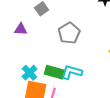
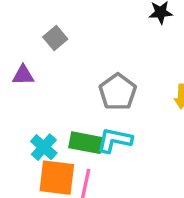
gray pentagon: (69, 33) -> (118, 92), moved

